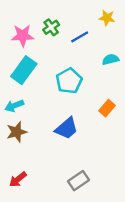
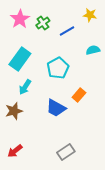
pink star: (23, 36) -> (20, 19), moved, turned -30
cyan arrow: (14, 106) -> (25, 87), moved, turned -35
orange rectangle: (107, 108) -> (79, 95), moved
blue trapezoid: (67, 128) -> (56, 108), turned 70

